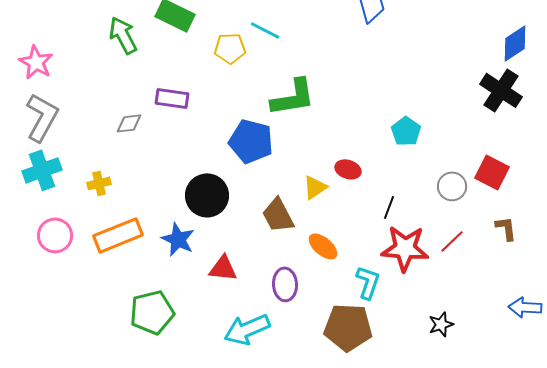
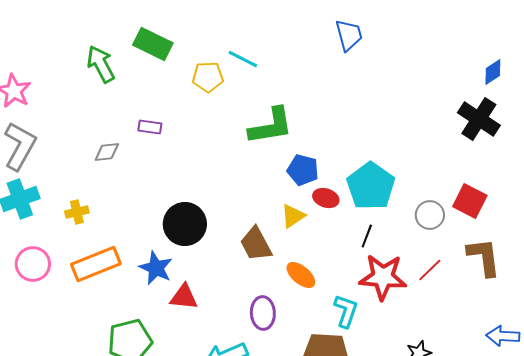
blue diamond: (515, 43) -> (493, 72), size x0.7
purple rectangle: (172, 98) -> (150, 127), size x0.7
cyan pentagon: (406, 131) -> (371, 186), moved, size x1.6
blue pentagon: (251, 141) -> (303, 170), moved, size x0.7
brown L-shape: (506, 228) -> (484, 257), size x1.6
red triangle: (223, 268) -> (184, 297), moved

